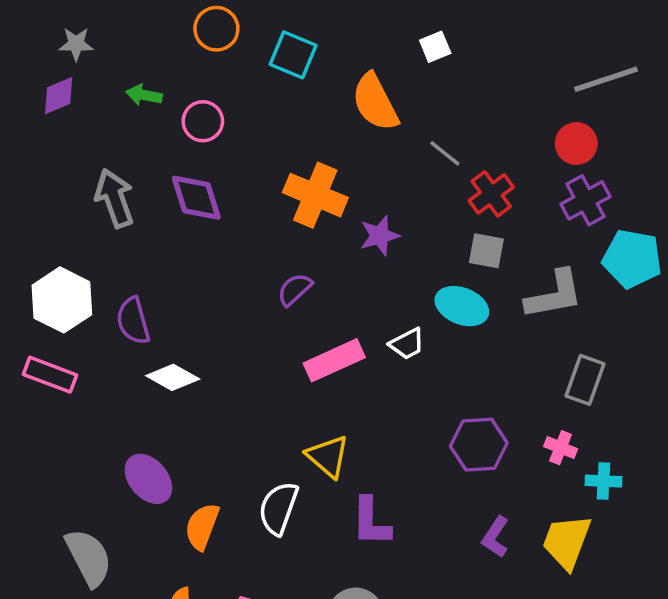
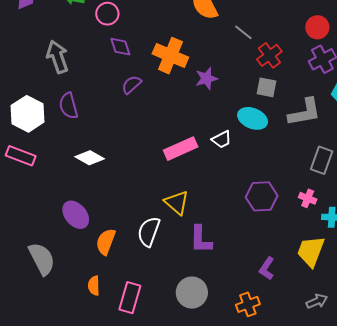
purple diamond: (196, 198) -> (120, 47), moved, size x0.7
purple semicircle: (295, 289) -> (131, 85), moved
purple semicircle: (133, 321) -> (69, 106), moved
purple L-shape: (495, 537) -> (267, 268), moved

